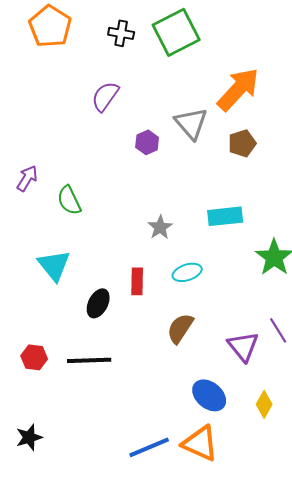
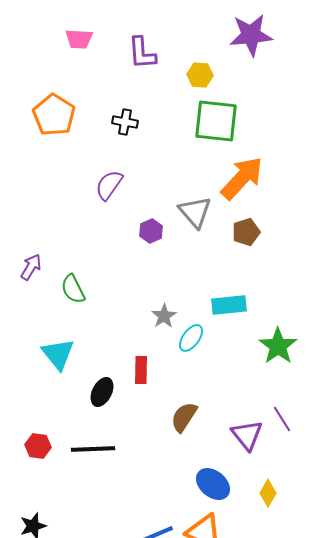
green square: (176, 32) -> (216, 121), moved, turned 33
cyan ellipse: (187, 272) -> (191, 338), moved, turned -36

